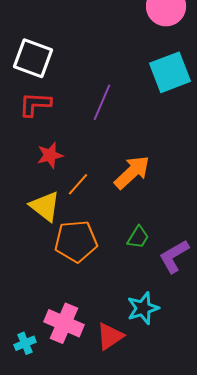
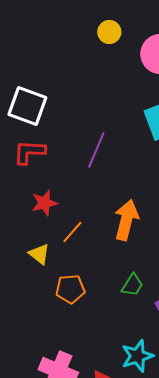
orange arrow: (132, 172) -> (126, 220), turned -33
yellow triangle: (45, 206) -> (39, 254), size x0.7
orange pentagon: (76, 241) -> (70, 289), size x0.7

